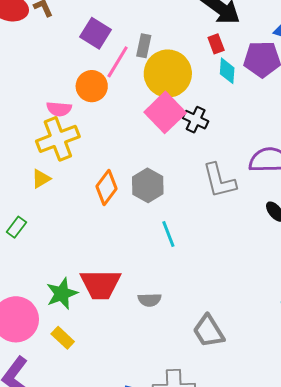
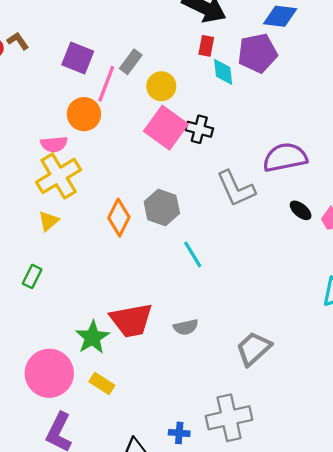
red rectangle: (216, 44) -> (206, 46), turned 42
gray rectangle: (144, 46) -> (131, 62), turned 35
yellow circle: (168, 74) -> (161, 86), size x0.6
gray trapezoid: (208, 331) -> (254, 349), turned 90

